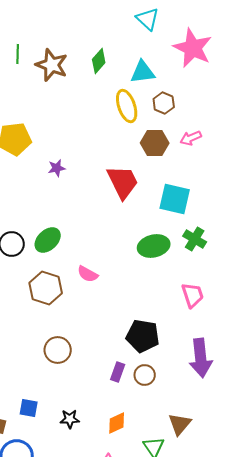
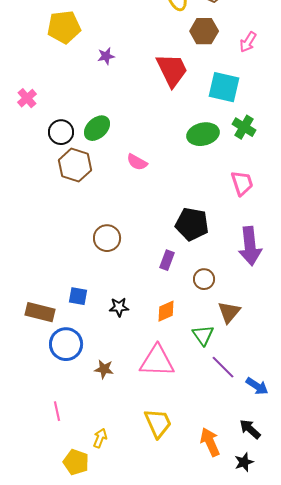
pink arrow: (191, 138) -> (248, 42), moved, turned -35
brown hexagon: (46, 288) -> (75, 165), moved
brown circle: (145, 375) -> (204, 279), moved

